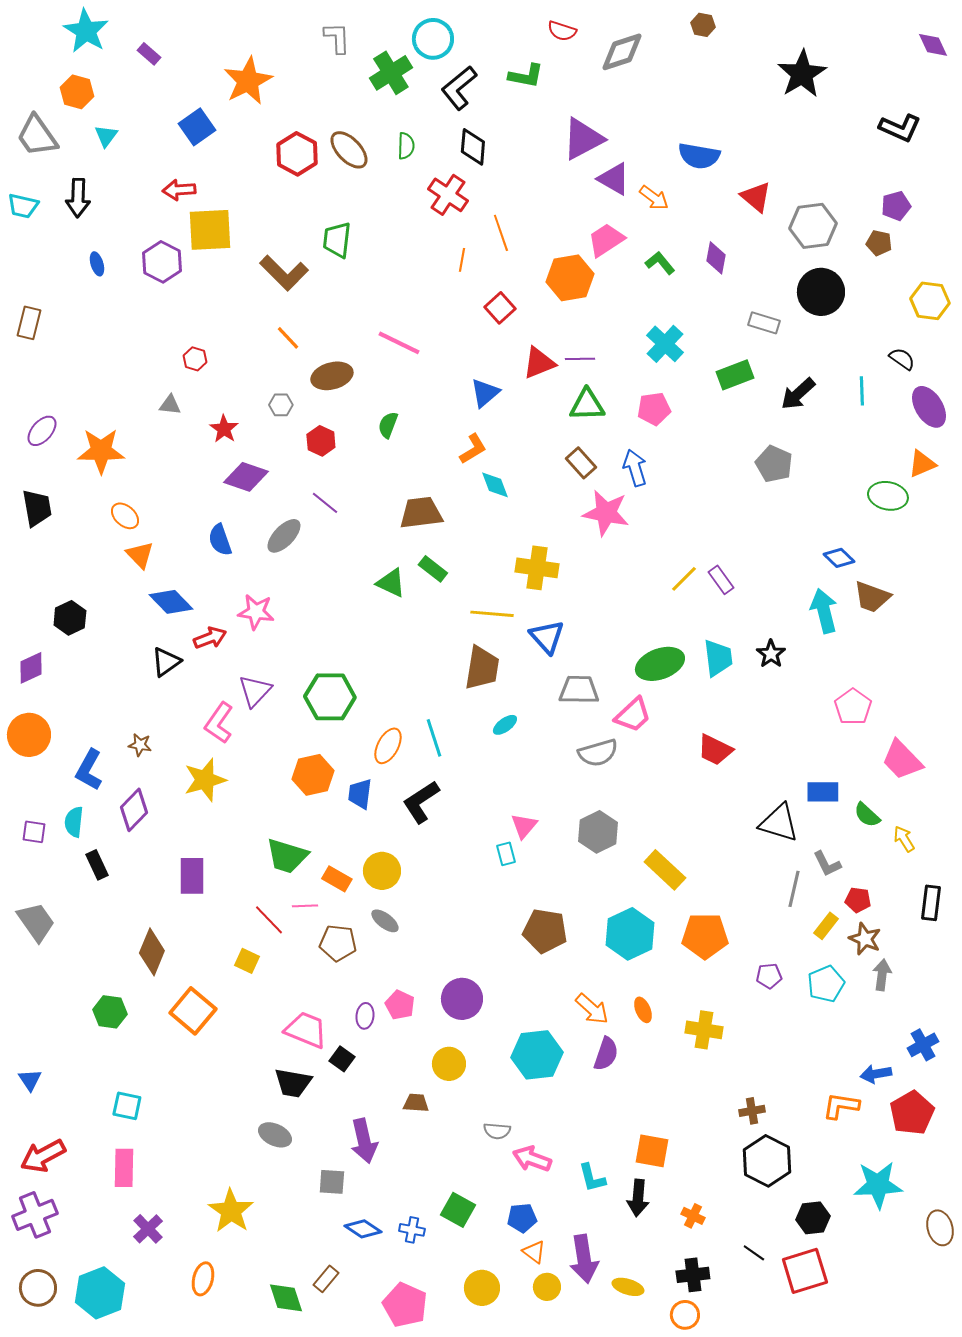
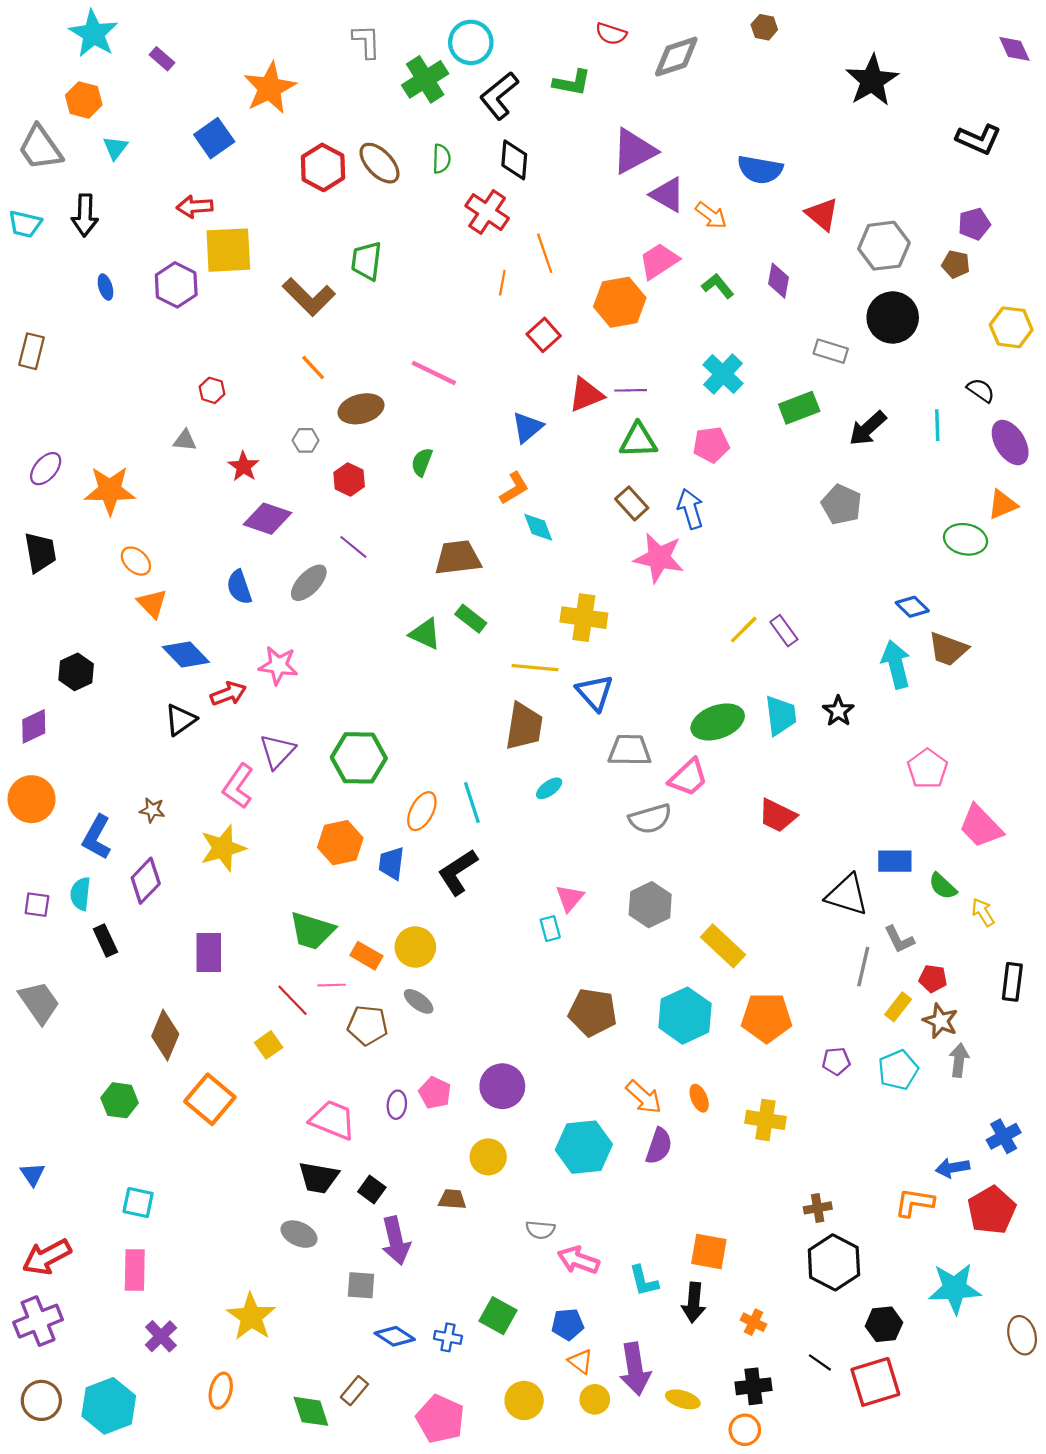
yellow square: (247, 961) -> (269, 1045), turned 30
black square: (342, 1059) -> (372, 1190), moved

